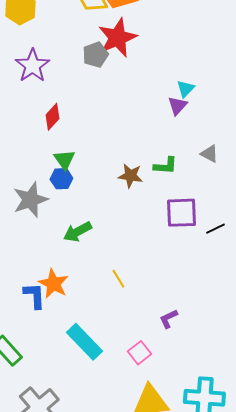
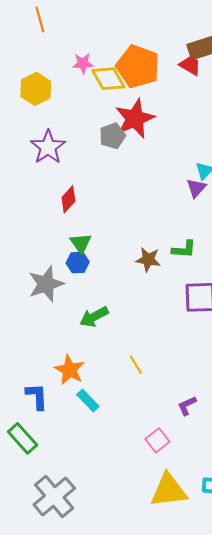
blue L-shape: (34, 296) -> (37, 396), moved
cyan rectangle: (84, 342) -> (88, 401), moved, size x0.6

